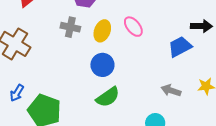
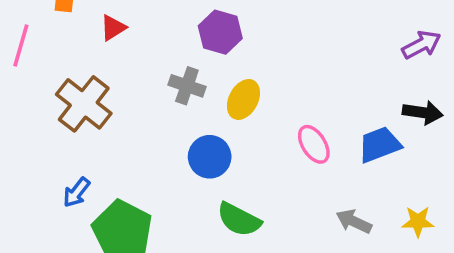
pink ellipse: (133, 27) -> (314, 144), moved
blue circle: (102, 65) -> (210, 157), moved
green semicircle: (108, 97) -> (239, 219), turned 55

